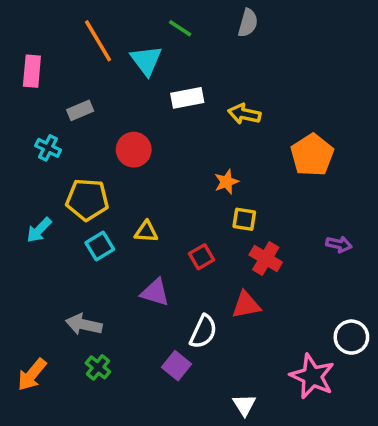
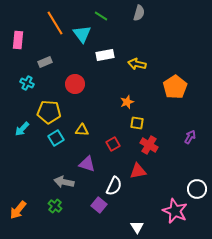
purple arrow: (339, 244) -> (190, 137), turned -72
gray arrow: (84, 325) -> (64, 182), moved

